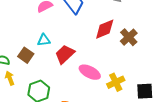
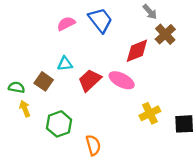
brown cross: (129, 37) -> (165, 34), moved
pink ellipse: (90, 72) -> (122, 80), moved

